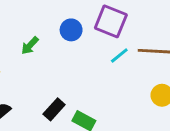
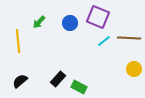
green arrow: (30, 46) -> (39, 22), moved

